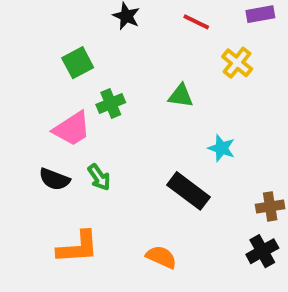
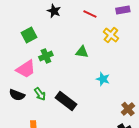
black rectangle: (188, 191) -> (66, 101), moved
brown cross: (270, 206) -> (128, 109), turned -32

